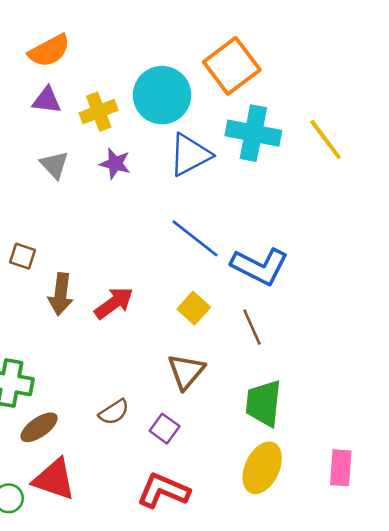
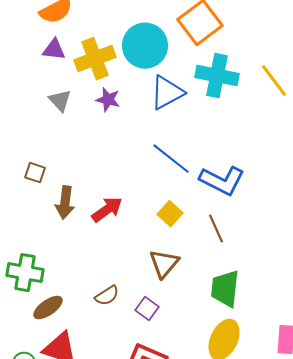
yellow cross: (99, 112) -> (95, 59), size x1.4

